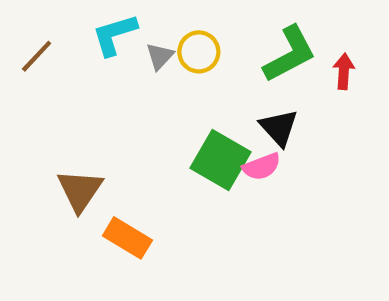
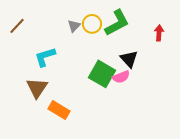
cyan L-shape: (114, 35) -> (45, 57), moved
green L-shape: (290, 54) -> (117, 23), moved

